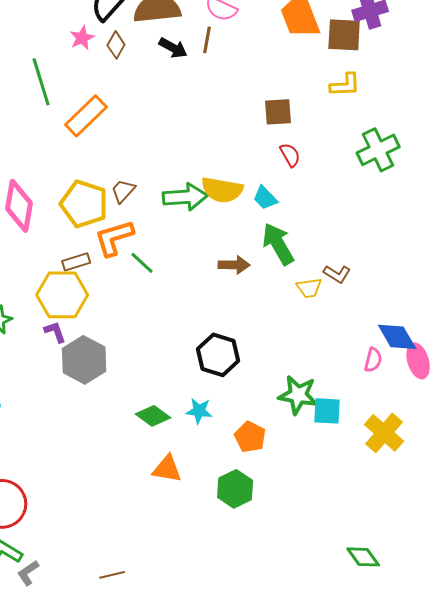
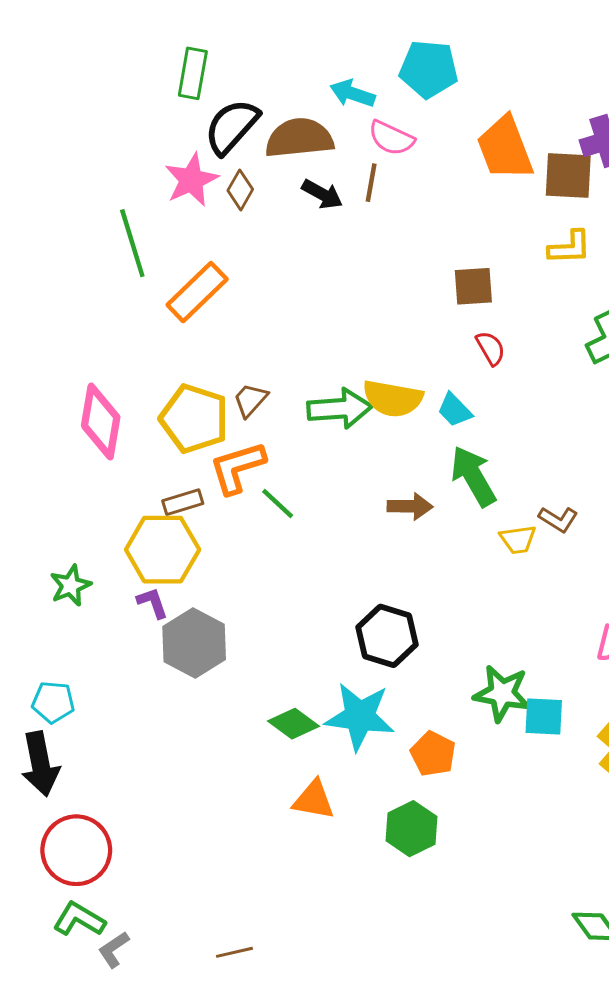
pink star: (82, 38) -> (191, 180), size x1.5
cyan star: (199, 411) -> (360, 716), size x1.8

